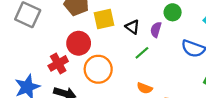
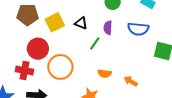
purple semicircle: (156, 30) -> (108, 28), moved
red cross: (58, 63) -> (25, 70), turned -36

